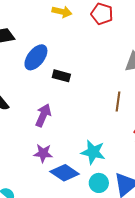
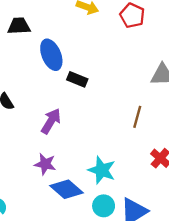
blue ellipse: (36, 57) -> (51, 55), turned -68

